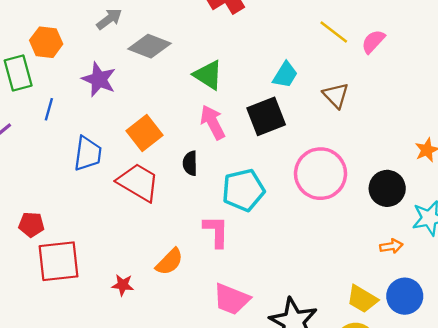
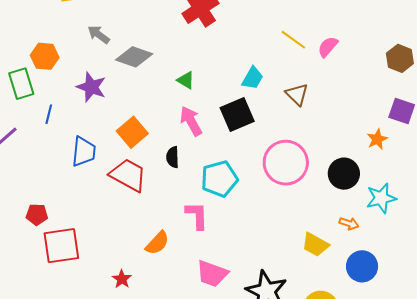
gray arrow: (109, 19) -> (99, 35), turned -105
green triangle: (208, 75) -> (186, 80), size x0.7
orange arrow: (391, 246) -> (349, 224), turned 30
red star: (123, 285) -> (122, 279), moved, turned 30
yellow trapezoid: (362, 299) -> (315, 245), moved

